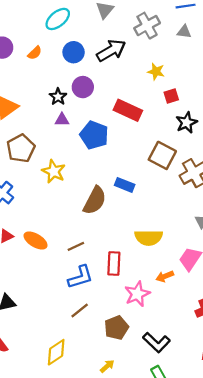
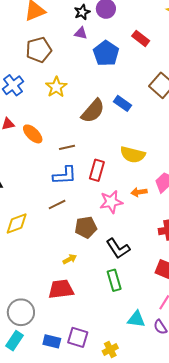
red rectangle: (128, 110) -> (141, 38), size x0.7
yellow star: (54, 171) -> (56, 87), moved
yellow diamond: (56, 352) -> (17, 224), moved

